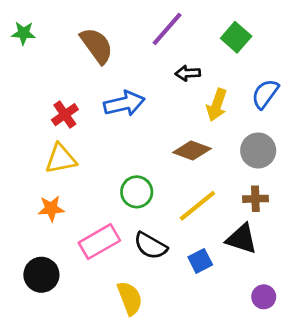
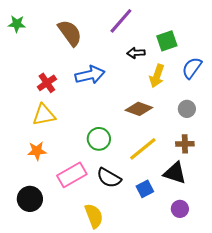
green square: (236, 37) -> (167, 41), moved, turned 30
gray circle: (258, 150) -> (187, 109), size x0.7
purple circle: (264, 297) -> (180, 209), moved

